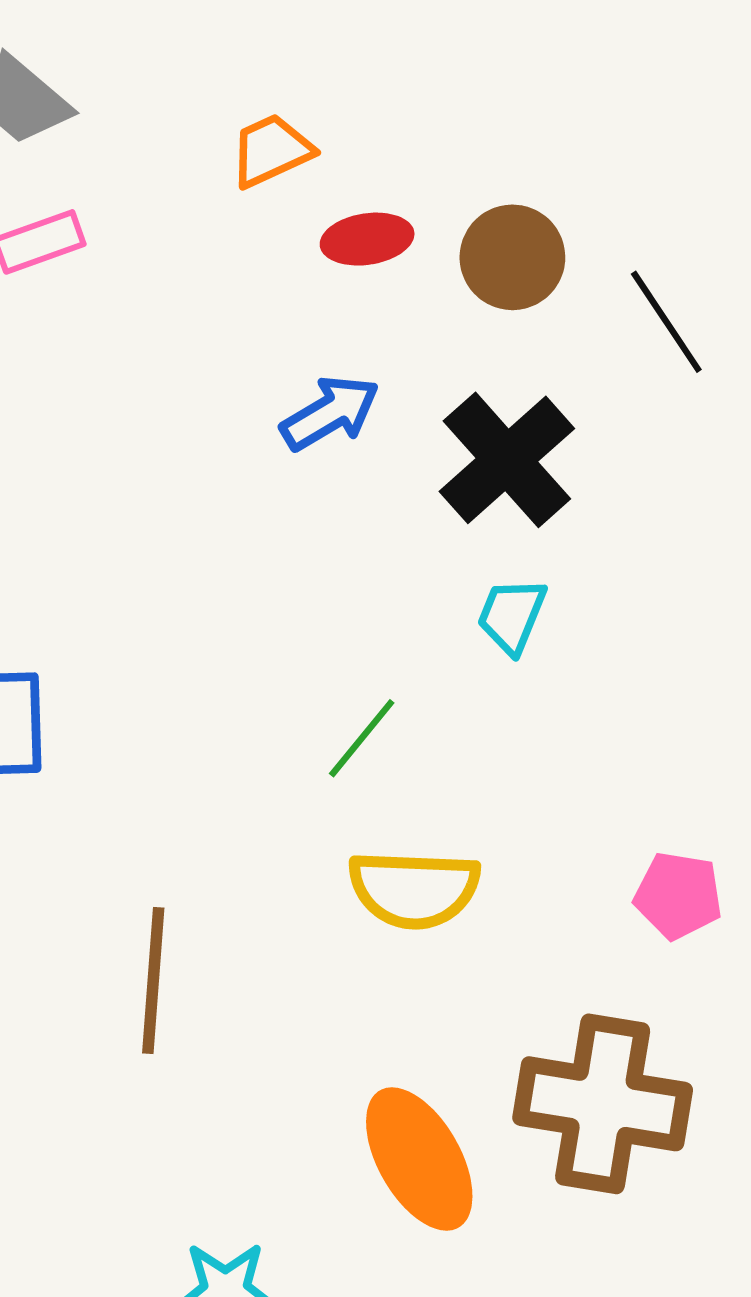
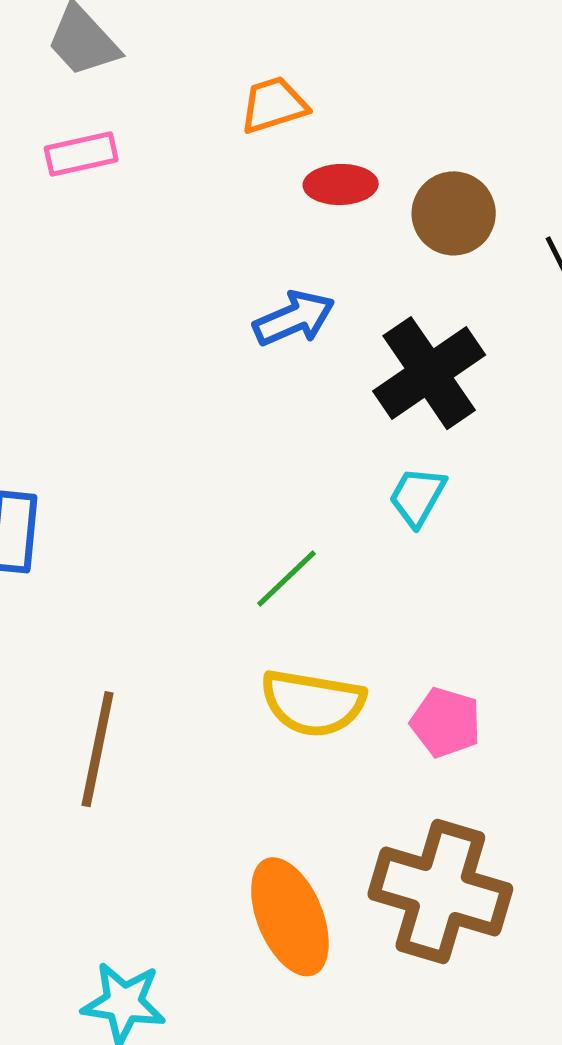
pink pentagon: (678, 895) -> (446, 722), moved

